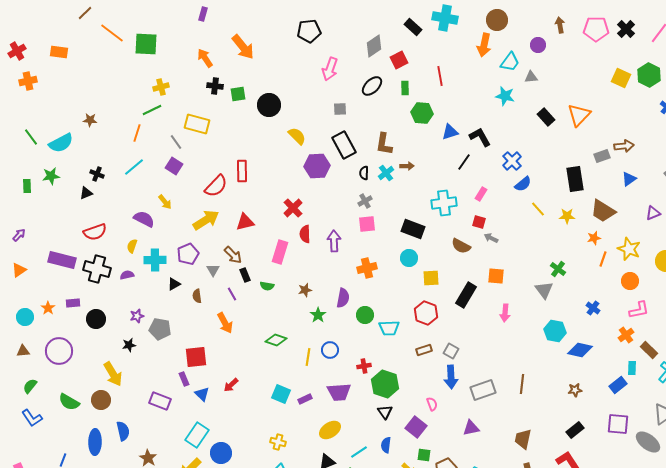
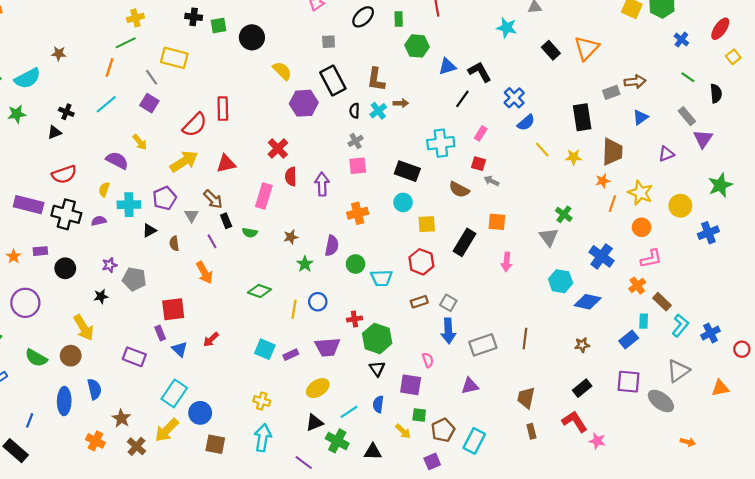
brown trapezoid: (603, 211) -> (612, 152), turned -120
blue cross: (593, 308) -> (602, 256), size x1.6
purple square: (416, 427) -> (411, 385), turned -30

